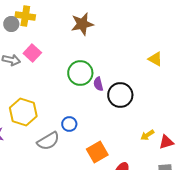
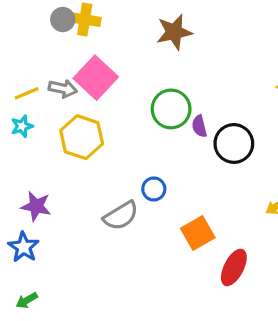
gray circle: (11, 24) -> (63, 20), moved
pink square: (32, 53) -> (96, 78), size x1.5
yellow hexagon: (23, 112) -> (82, 137), moved

